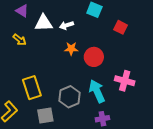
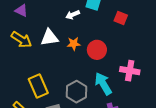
white triangle: (44, 23) -> (49, 38), moved
white arrow: (66, 25) -> (73, 15), moved
yellow arrow: (19, 40) -> (22, 40), size x1.5

